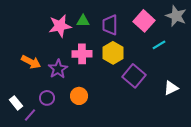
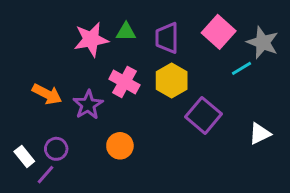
gray star: (176, 16) -> (263, 43), moved
pink cross: (82, 54) -> (124, 82), turned 30
purple circle: (47, 98) -> (56, 149), moved

